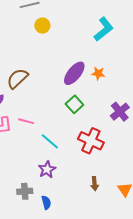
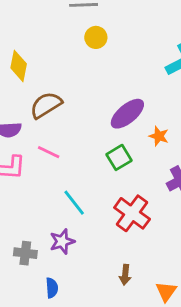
orange star: (98, 73) -> (159, 136), moved
pink line: (26, 121) -> (49, 152), moved
gray cross: (25, 191) -> (25, 253), moved

